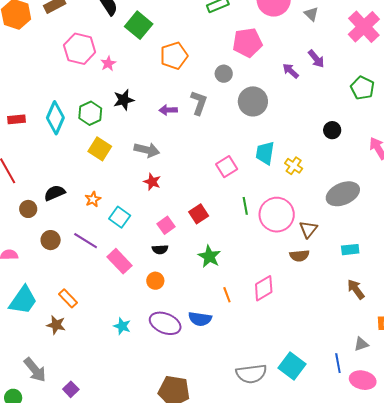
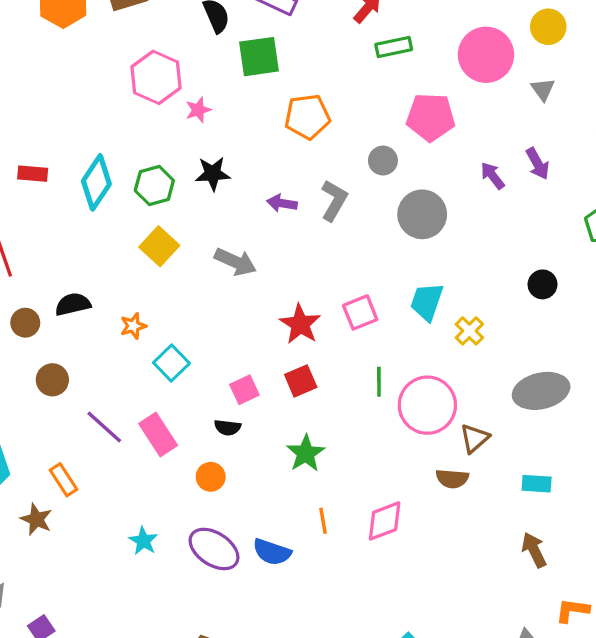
green square: (139, 25) -> (259, 57), turned 32
red star: (152, 182) -> (300, 324), moved, size x1.4
purple line: (86, 241) -> (104, 427), moved

